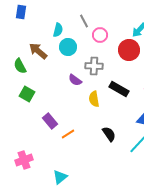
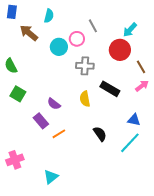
gray line: (84, 21) -> (93, 26), moved
cyan semicircle: (58, 30) -> (49, 16), moved
pink circle: (100, 35) -> (77, 39), moved
brown arrow: (38, 51) -> (29, 33), moved
purple semicircle: (75, 80) -> (54, 104), moved

